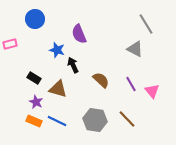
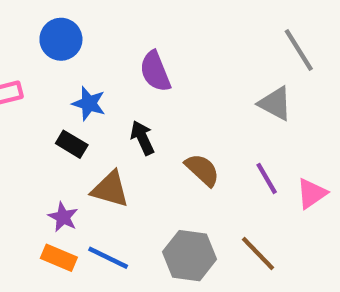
blue star: (57, 50) -> (89, 103), moved
black rectangle: (34, 78) -> (72, 144), moved
pink triangle: (152, 91) -> (312, 193), turned 35

